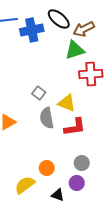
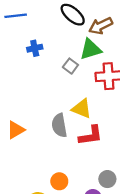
blue cross: (32, 30) -> (35, 48), moved, size x0.6
gray square: (39, 93) -> (70, 66), moved
gray circle: (82, 163) -> (107, 179), moved

